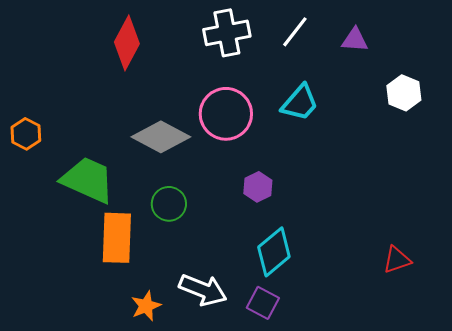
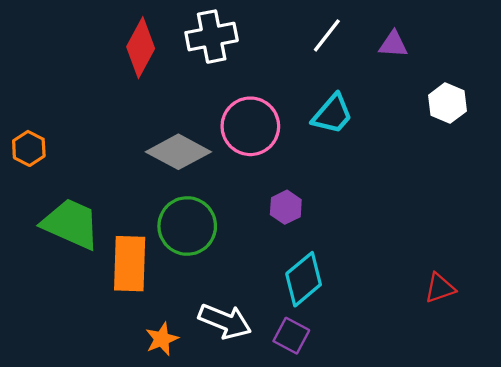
white cross: (227, 33) -> (212, 37), moved
green trapezoid: (88, 180) -> (71, 224), moved
green circle: (169, 204) -> (187, 226), size x1.5

